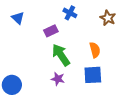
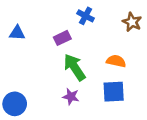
blue triangle: (18, 18) -> (17, 33), moved, turned -40
orange semicircle: (95, 50) -> (116, 61), turned -63

